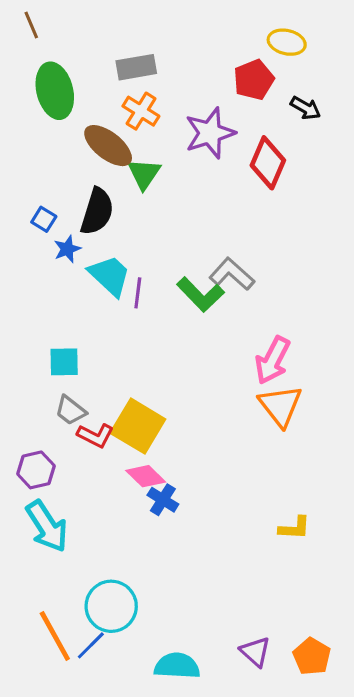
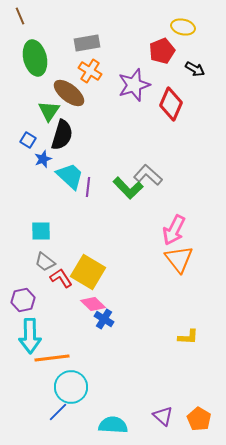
green triangle: (144, 174) -> (49, 111), moved
red L-shape: (96, 435) -> (61, 278), turned -150
cyan arrow: (47, 526) -> (30, 336), turned 32
orange line: (55, 636) -> (52, 358), moved, turned -68

